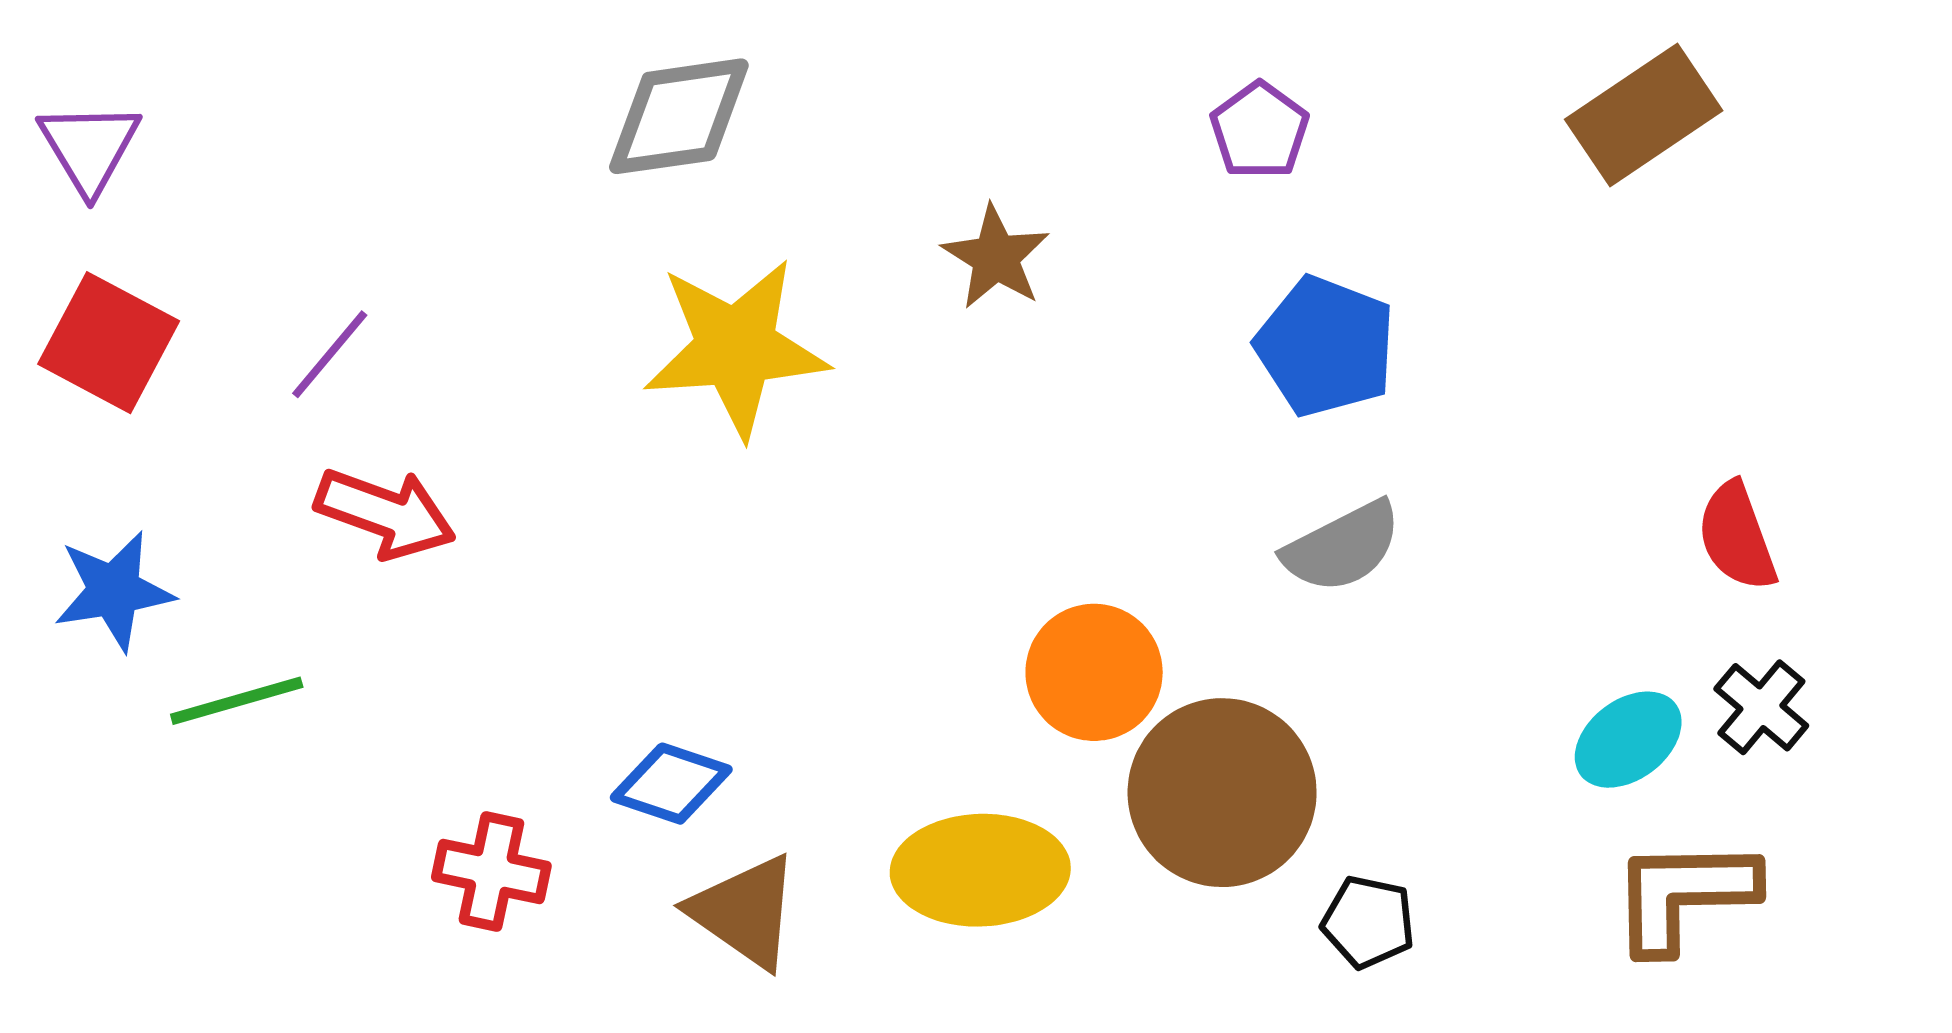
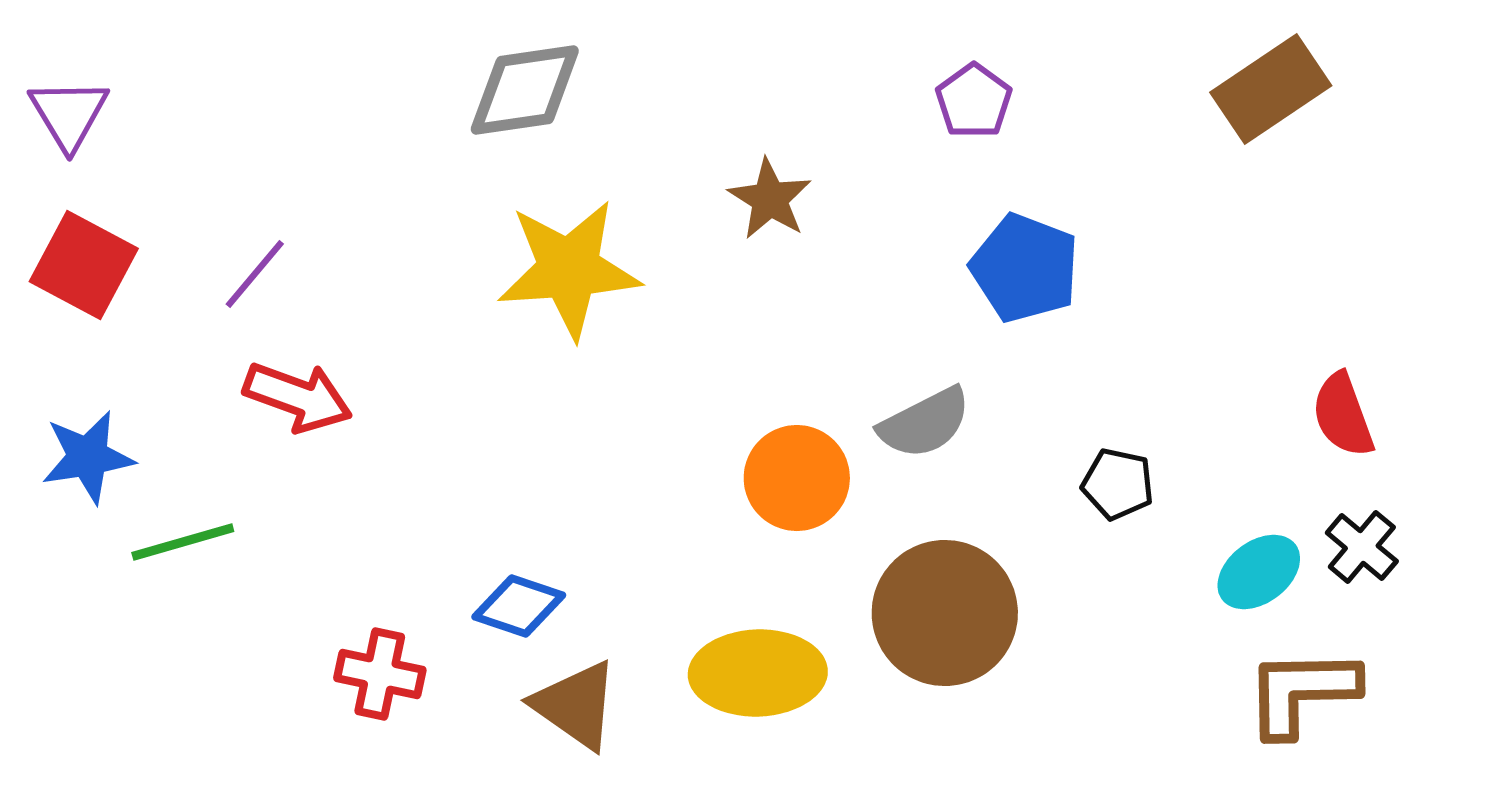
gray semicircle: (1342, 547) -> (925, 423), moved
orange circle: (1094, 672) -> (797, 478), moved
black pentagon: (1368, 922) -> (1118, 484), moved

